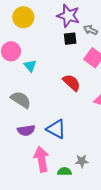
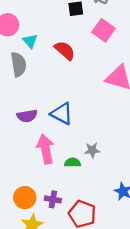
red semicircle: (72, 83) -> (65, 50), moved
gray semicircle: (21, 100) -> (18, 64), moved, turned 50

